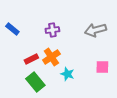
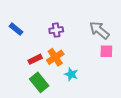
gray arrow: (95, 30) -> (99, 30), turned 55
pink square: (102, 67) -> (106, 51), moved

